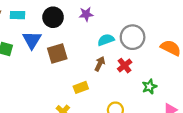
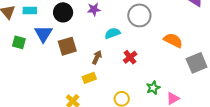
gray circle: (133, 37) -> (139, 15), moved
brown arrow: (100, 64) -> (97, 57), moved
green star: (149, 87) -> (153, 88), moved

